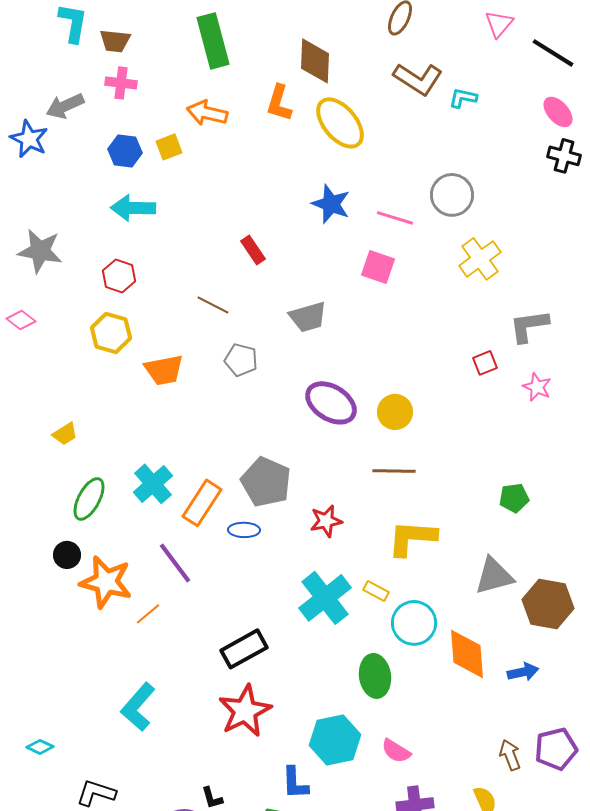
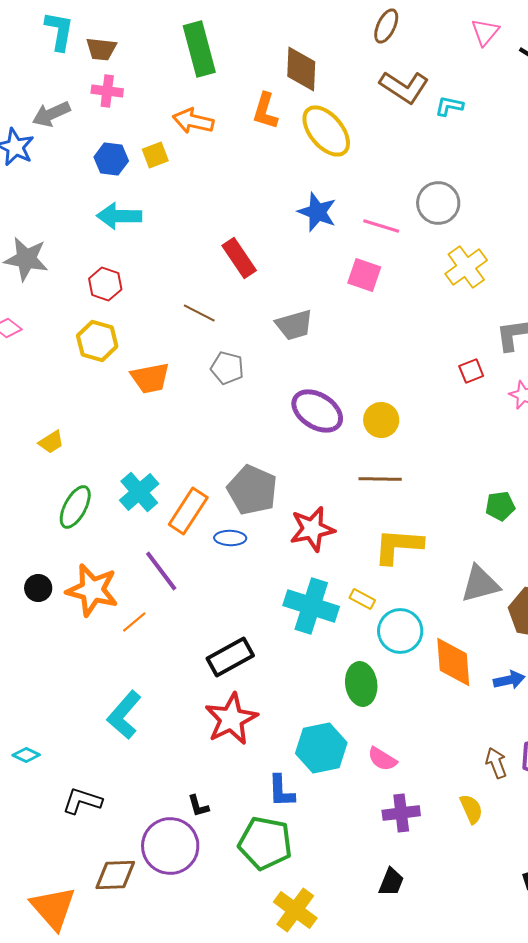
red rectangle: (253, 250) -> (239, 258), size x1.4
red star: (326, 521) -> (312, 529), size x1.4
black circle: (67, 555) -> (38, 588), moved
cyan cross: (325, 598) -> (311, 606), turned -34

